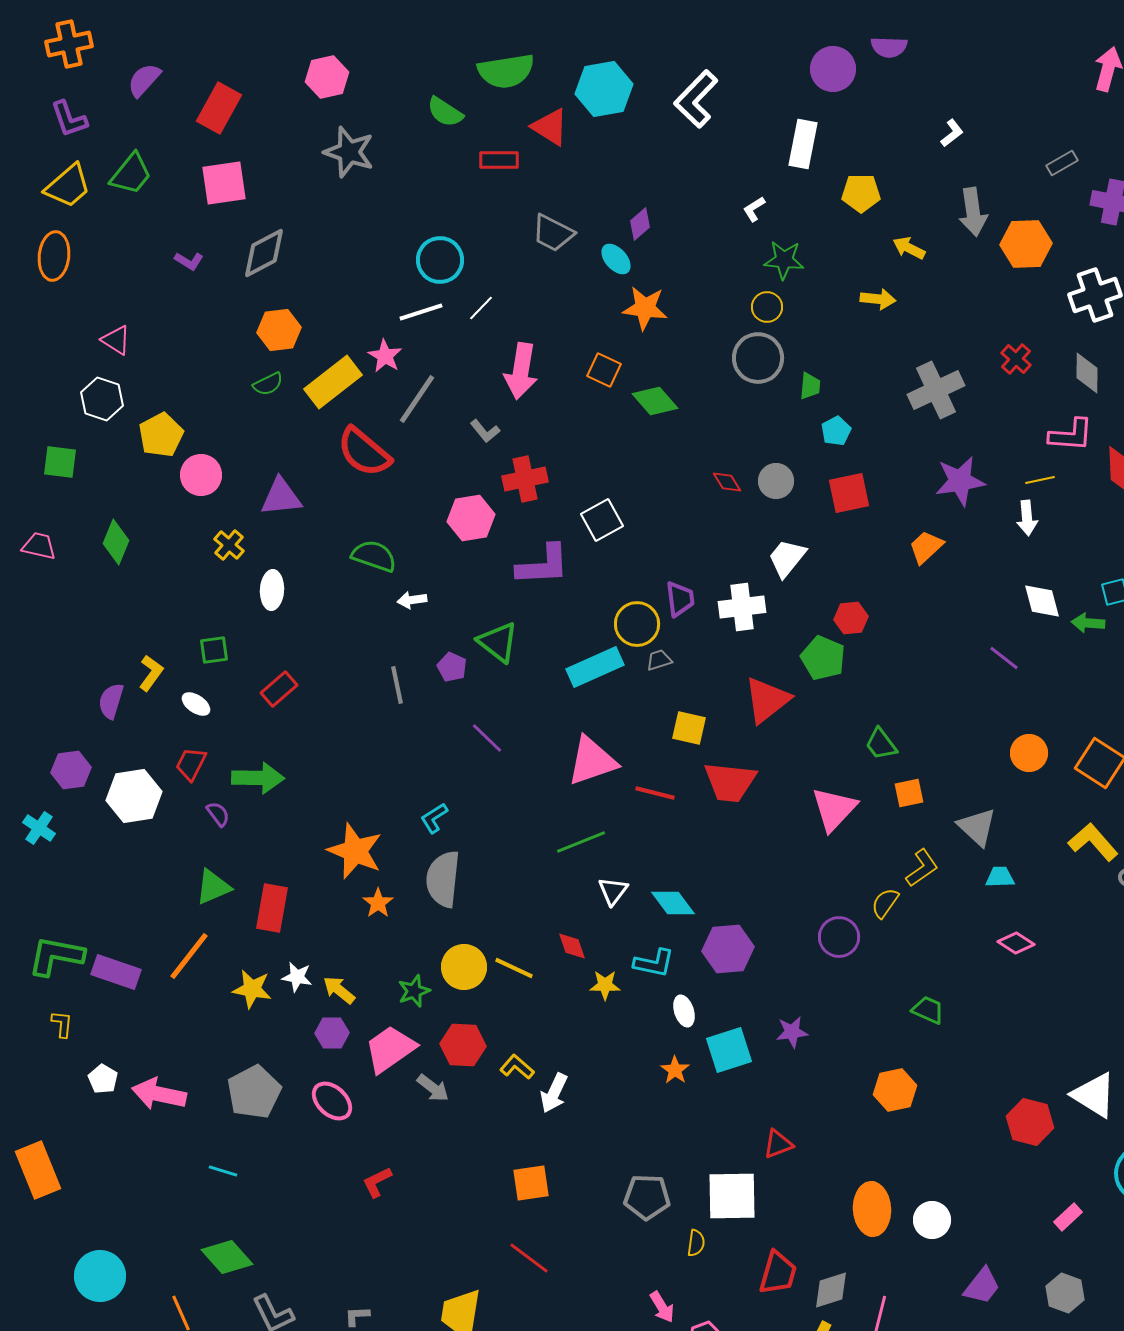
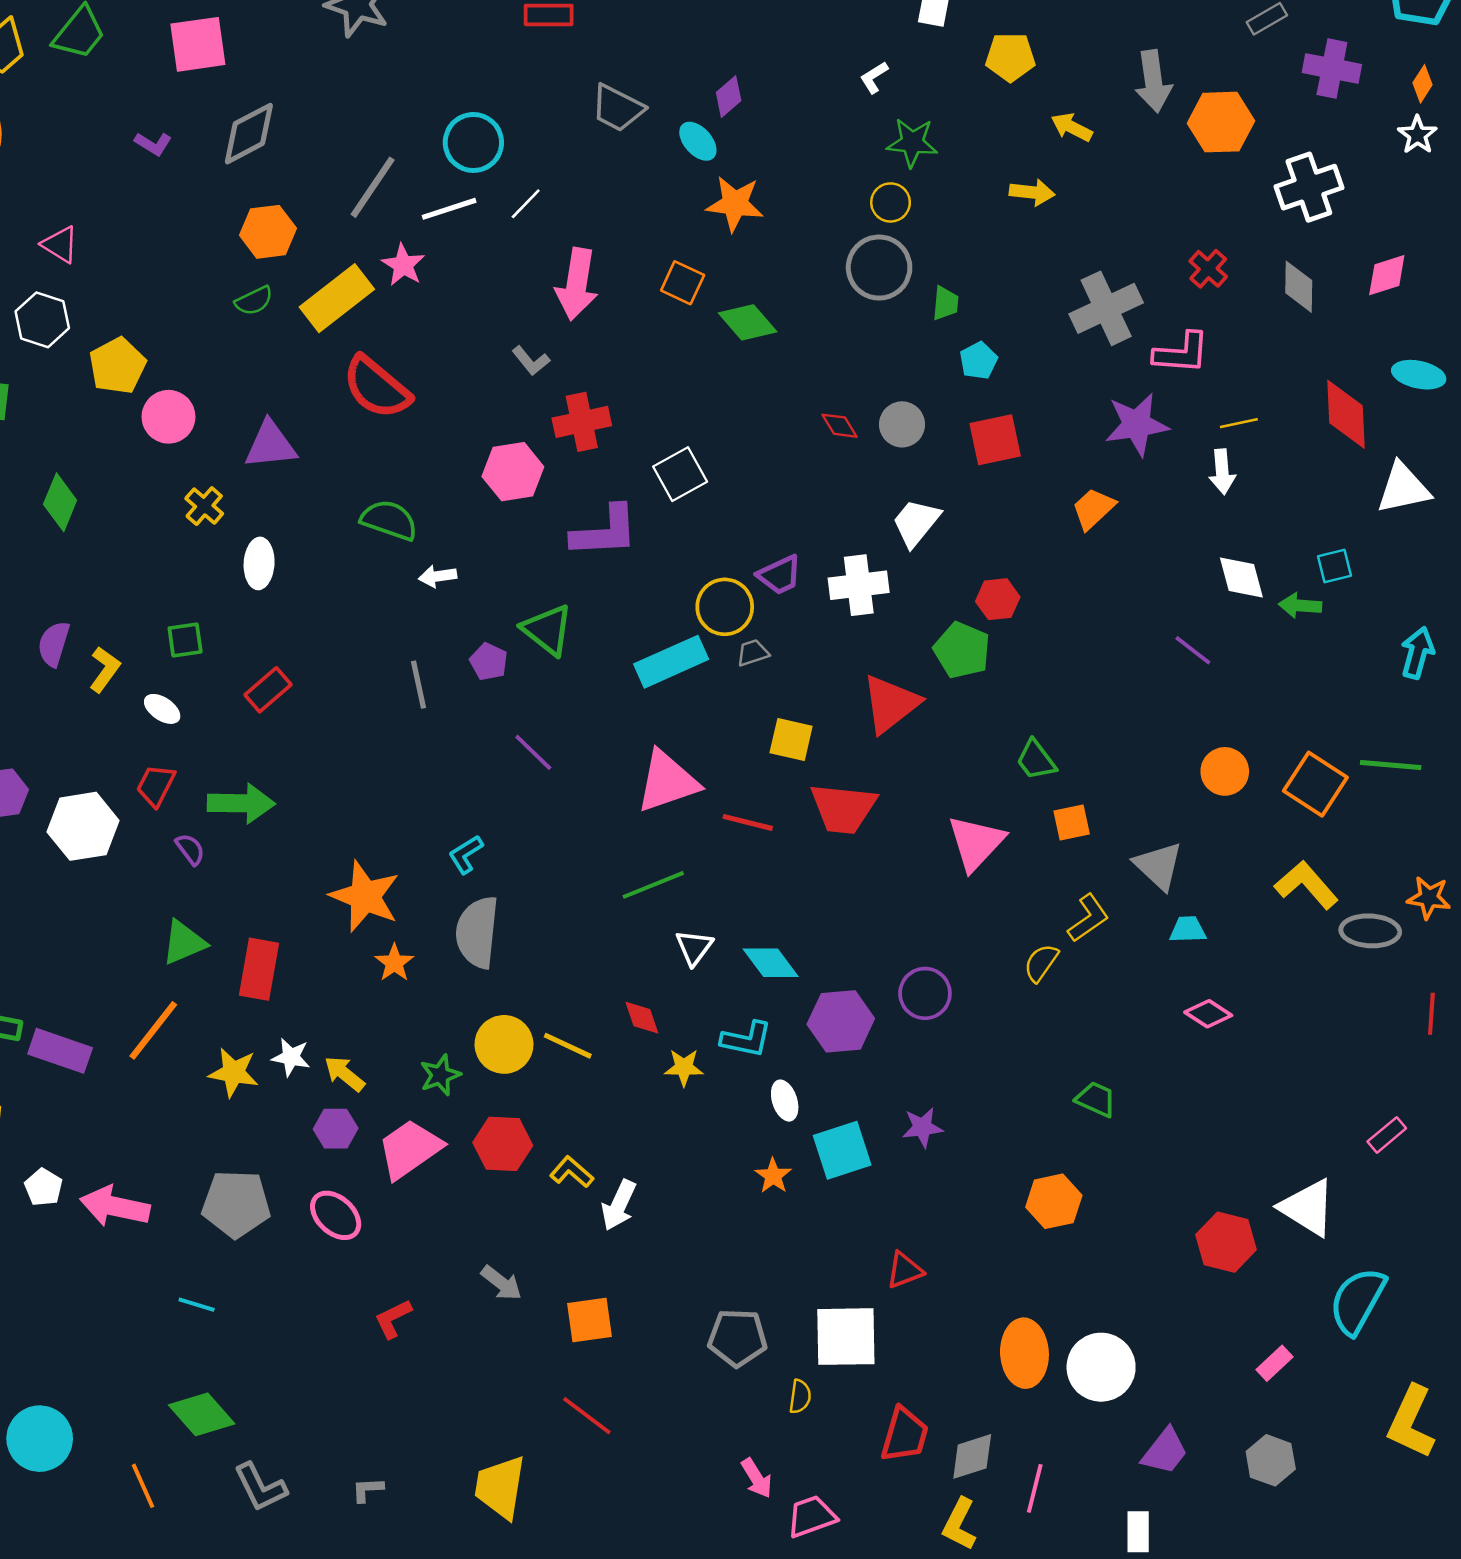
gray line: (417, 399) -> (373, 187), moved
pink L-shape: (1071, 435) -> (1181, 353), moved
purple trapezoid: (680, 599) -> (780, 575), turned 72
purple semicircle: (111, 701) -> (54, 644), moved
purple circle: (839, 937) -> (925, 993), moved
gray arrow: (433, 1088) -> (501, 1283), moved
gray pentagon: (254, 1092) -> (236, 1204), turned 30
white circle: (932, 1220) -> (1101, 1367), size x1.4

